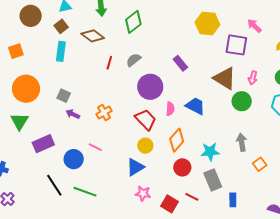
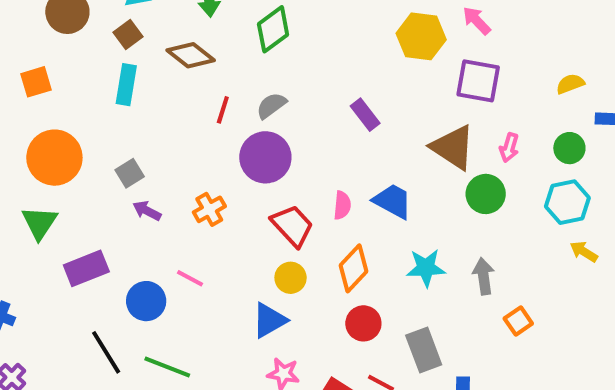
pink arrow: (254, 26) -> (477, 21), moved
purple circle: (150, 87) -> (265, 157), moved
gray square: (64, 96) -> (130, 173), turned 32
cyan star: (210, 152) -> (426, 268), moved

